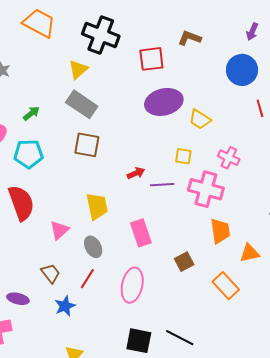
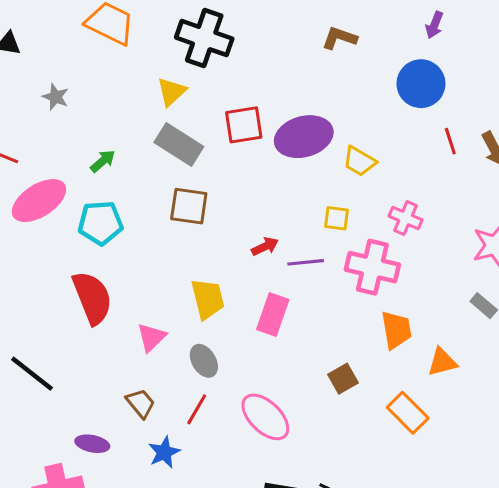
red square: (151, 59) -> (244, 125), moved
pink rectangle: (141, 233) -> (273, 314), moved, turned 40
pink ellipse: (132, 285) -> (265, 417), turned -56

